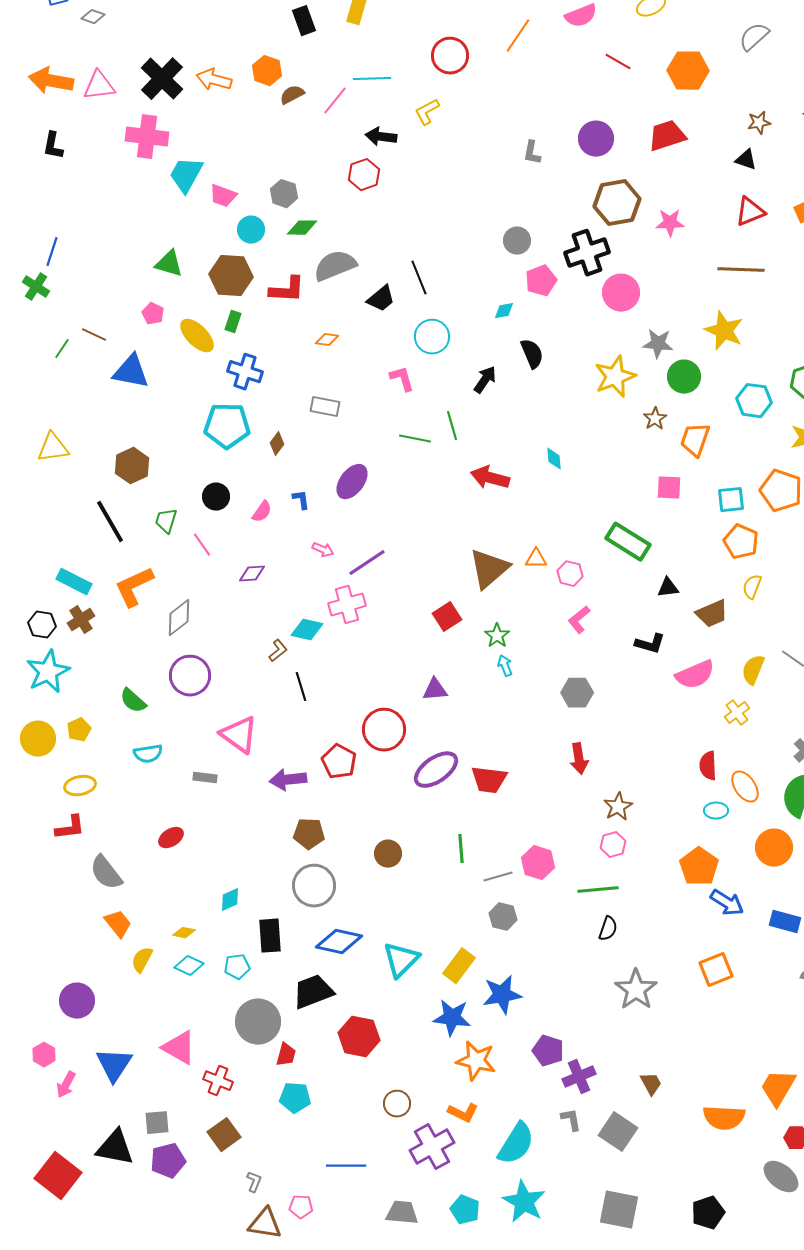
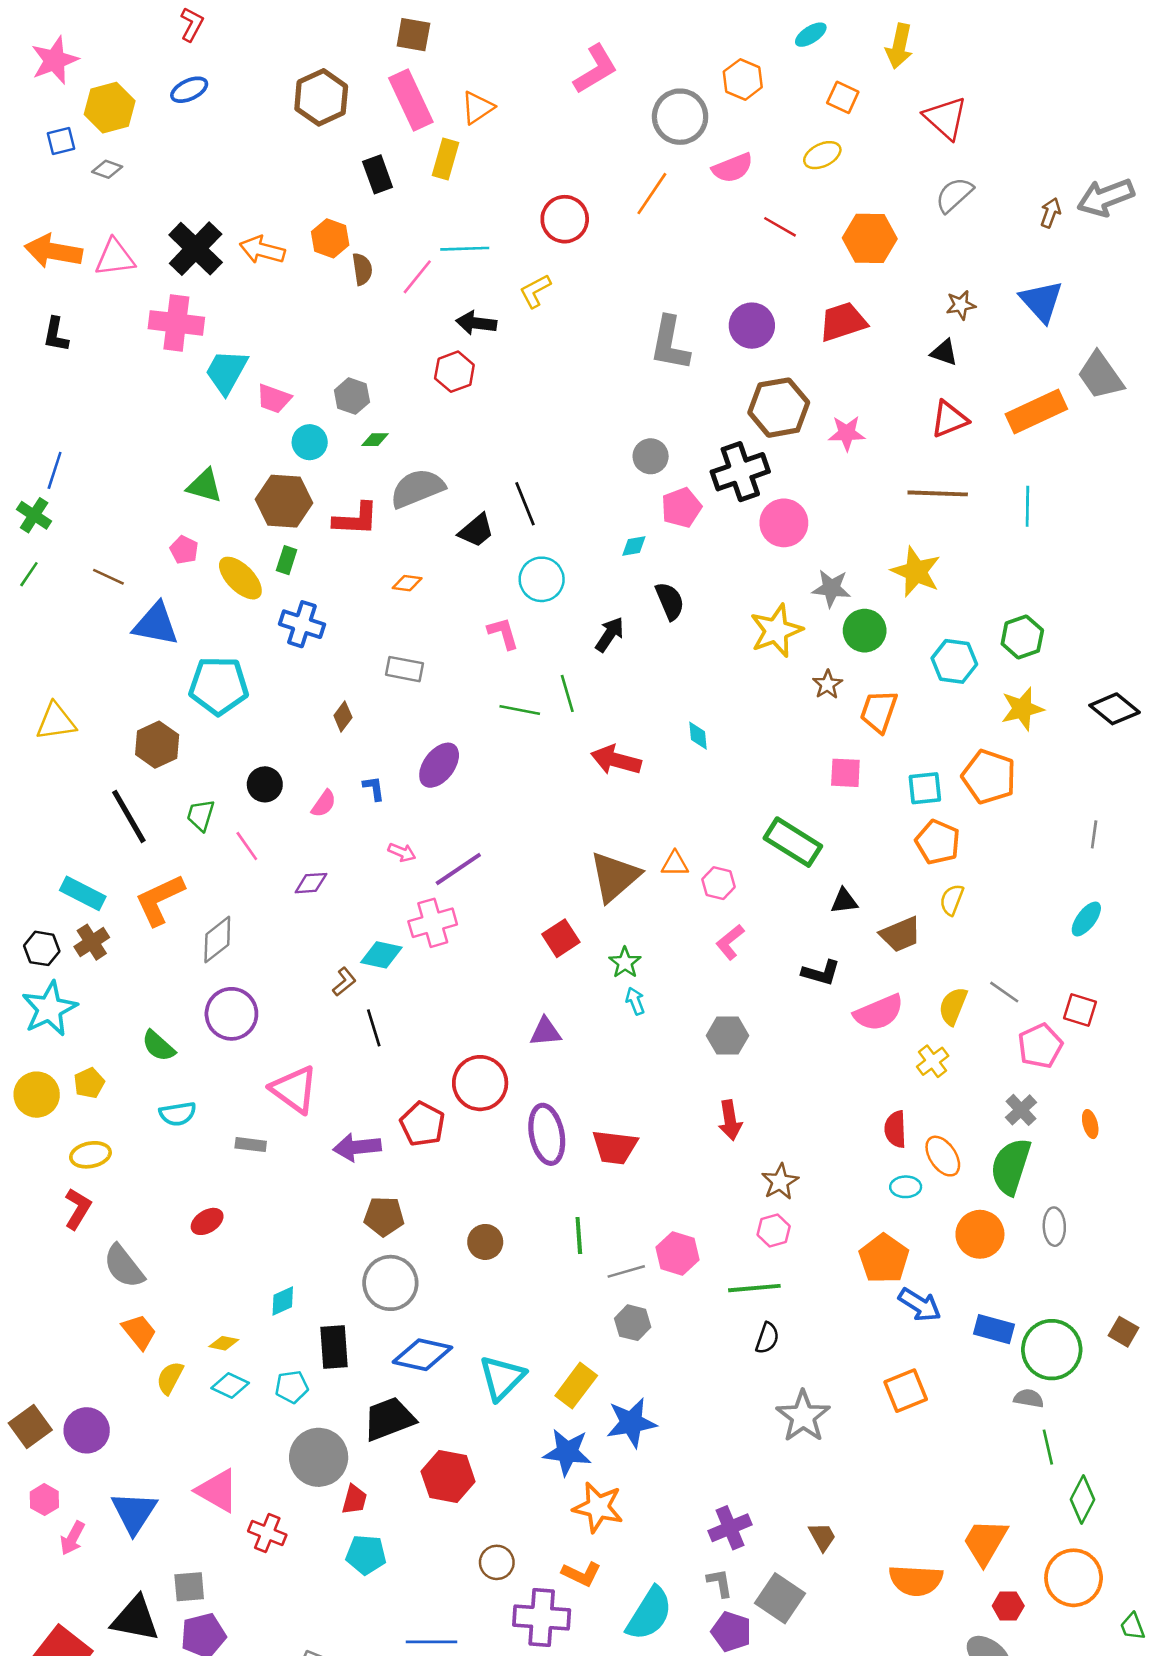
brown semicircle: (292, 95) -> (362, 269), turned 110
gray L-shape: (532, 153) -> (670, 343), size x1.8
green diamond: (302, 228) -> (375, 440), size x0.7
green line: (62, 349) -> (29, 574), moved
cyan pentagon: (227, 426) -> (219, 686), moved
purple ellipse: (436, 770) -> (547, 1134), turned -66
red L-shape: (70, 828) -> (78, 1209), turned -52
purple pentagon: (548, 1051) -> (731, 1632), moved
brown square: (224, 1135) -> (30, 1427), moved
purple cross: (432, 1147) -> (542, 1618), turned 33

